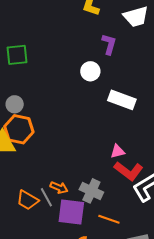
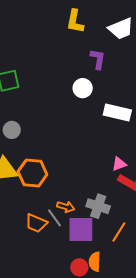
orange hexagon: (19, 129) -> (32, 173), moved
orange line: (109, 219) -> (119, 232), turned -70

